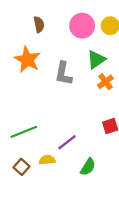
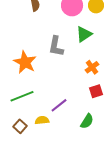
orange star: (27, 60) -> (25, 62), moved
orange cross: (105, 82) -> (92, 67), moved
green semicircle: (88, 167) -> (87, 121), moved

